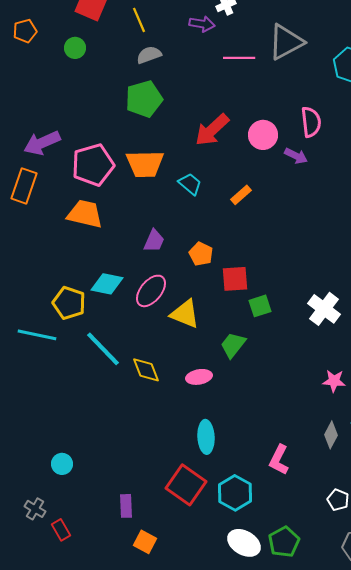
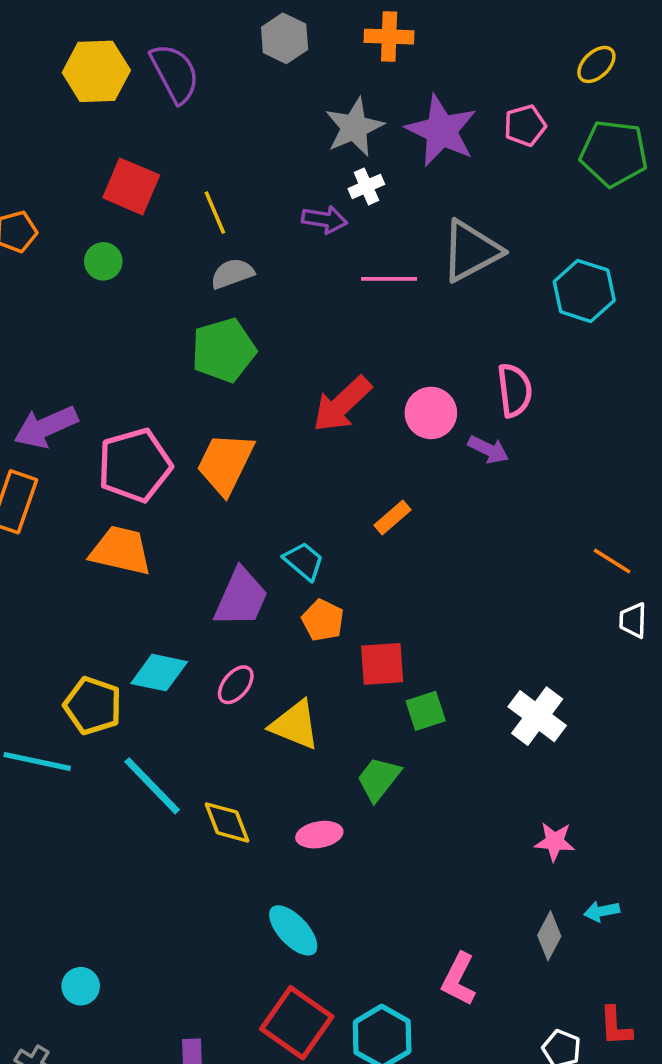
orange trapezoid: (145, 164) -> (225, 463), turned 117
cyan trapezoid: (190, 184) -> (304, 561), moved
purple trapezoid: (154, 241) -> (241, 598), size x1.5
pink ellipse: (151, 291) -> (236, 685), size x0.7
cyan ellipse: (206, 437) -> (293, 930), moved, turned -40

